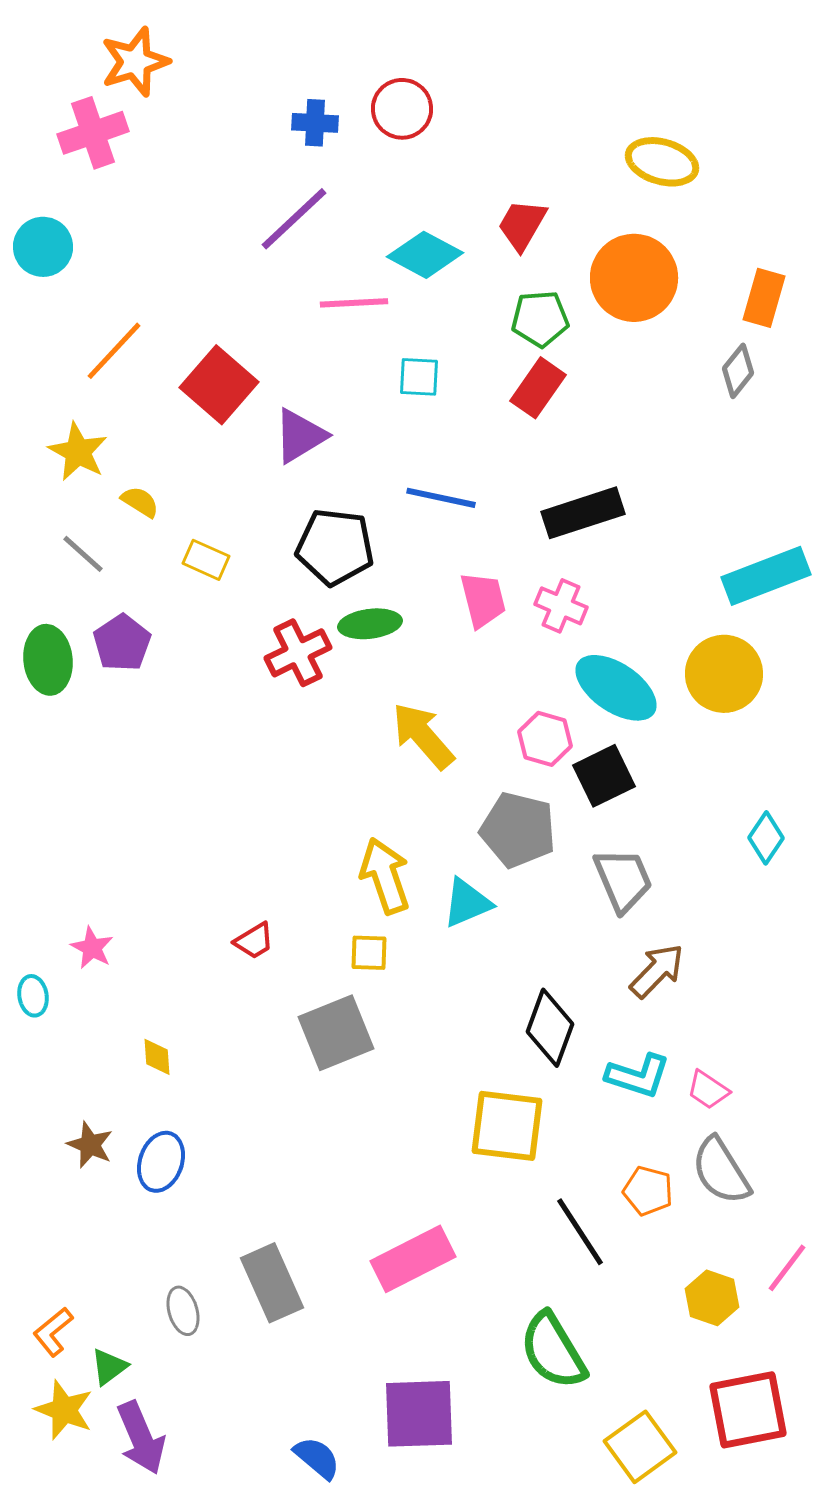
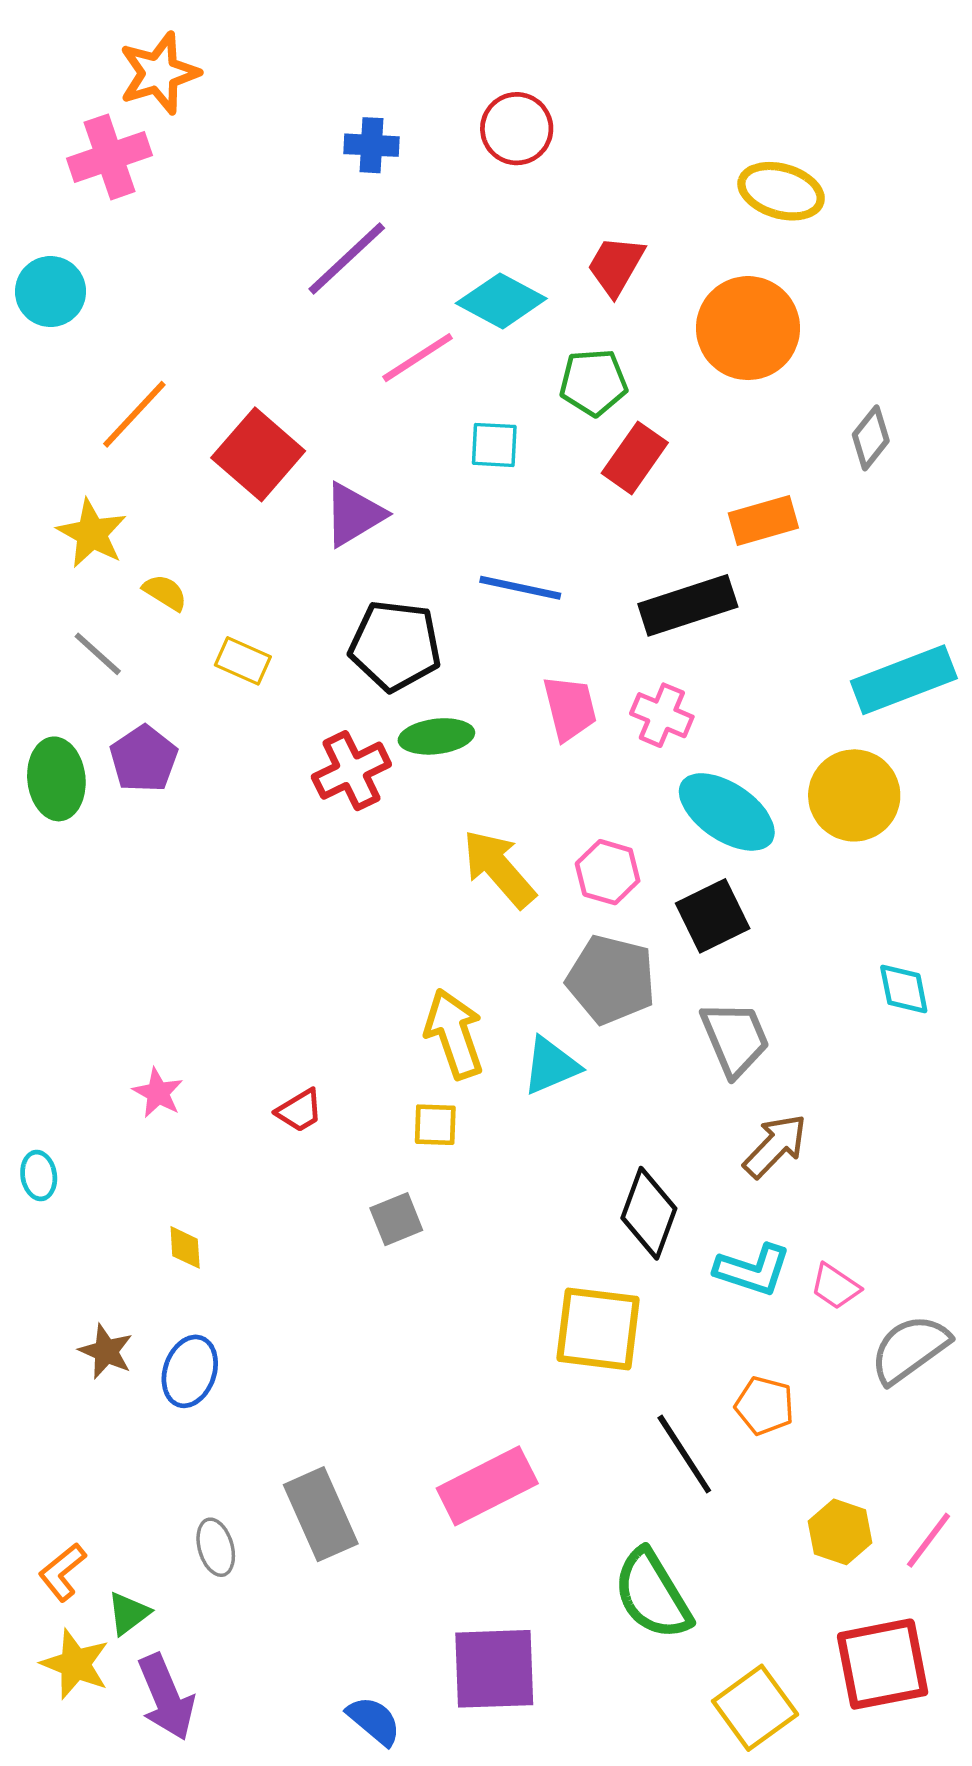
red circle: (402, 109) -> (517, 129), moved
orange rectangle: (764, 298) -> (763, 520), moved, turned 58
pink line: (354, 303) -> (418, 358), turned -30
green pentagon: (540, 319) -> (593, 382), moved
pink hexagon: (545, 739) -> (608, 872), moved
cyan diamond: (766, 838) -> (904, 989), turned -45
pink star: (92, 948) -> (158, 1093), moved
gray square: (336, 1033) -> (396, 1219), size x0.6
gray semicircle: (721, 1171) -> (910, 1349), moved, turned 86
pink line: (787, 1268) -> (929, 1540), moved

